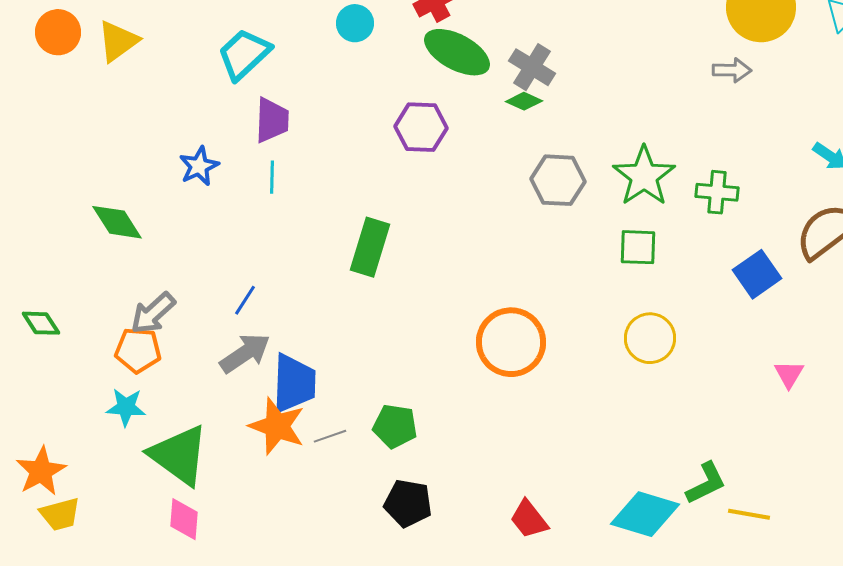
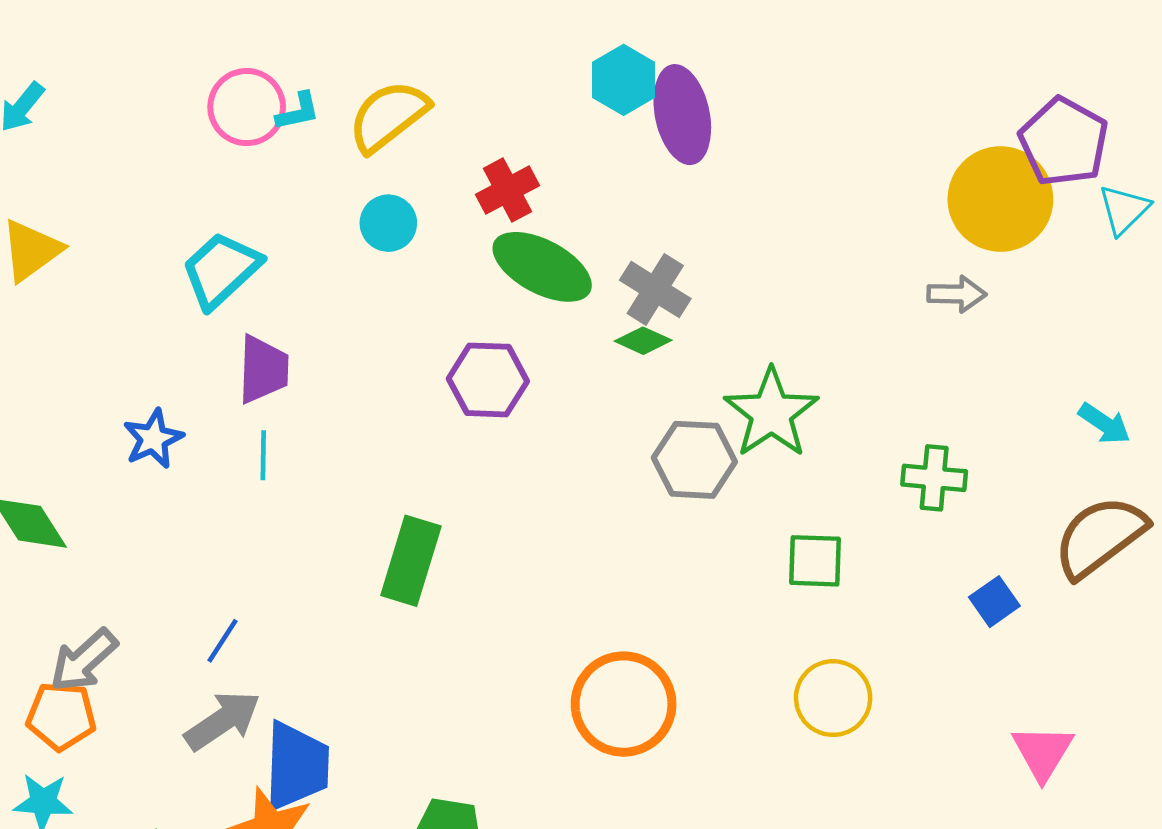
green star: (644, 176) -> (771, 413), moved
blue square: (757, 274) -> (994, 602), size x0.7
pink triangle: (789, 374) -> (1043, 752), size x1.4

